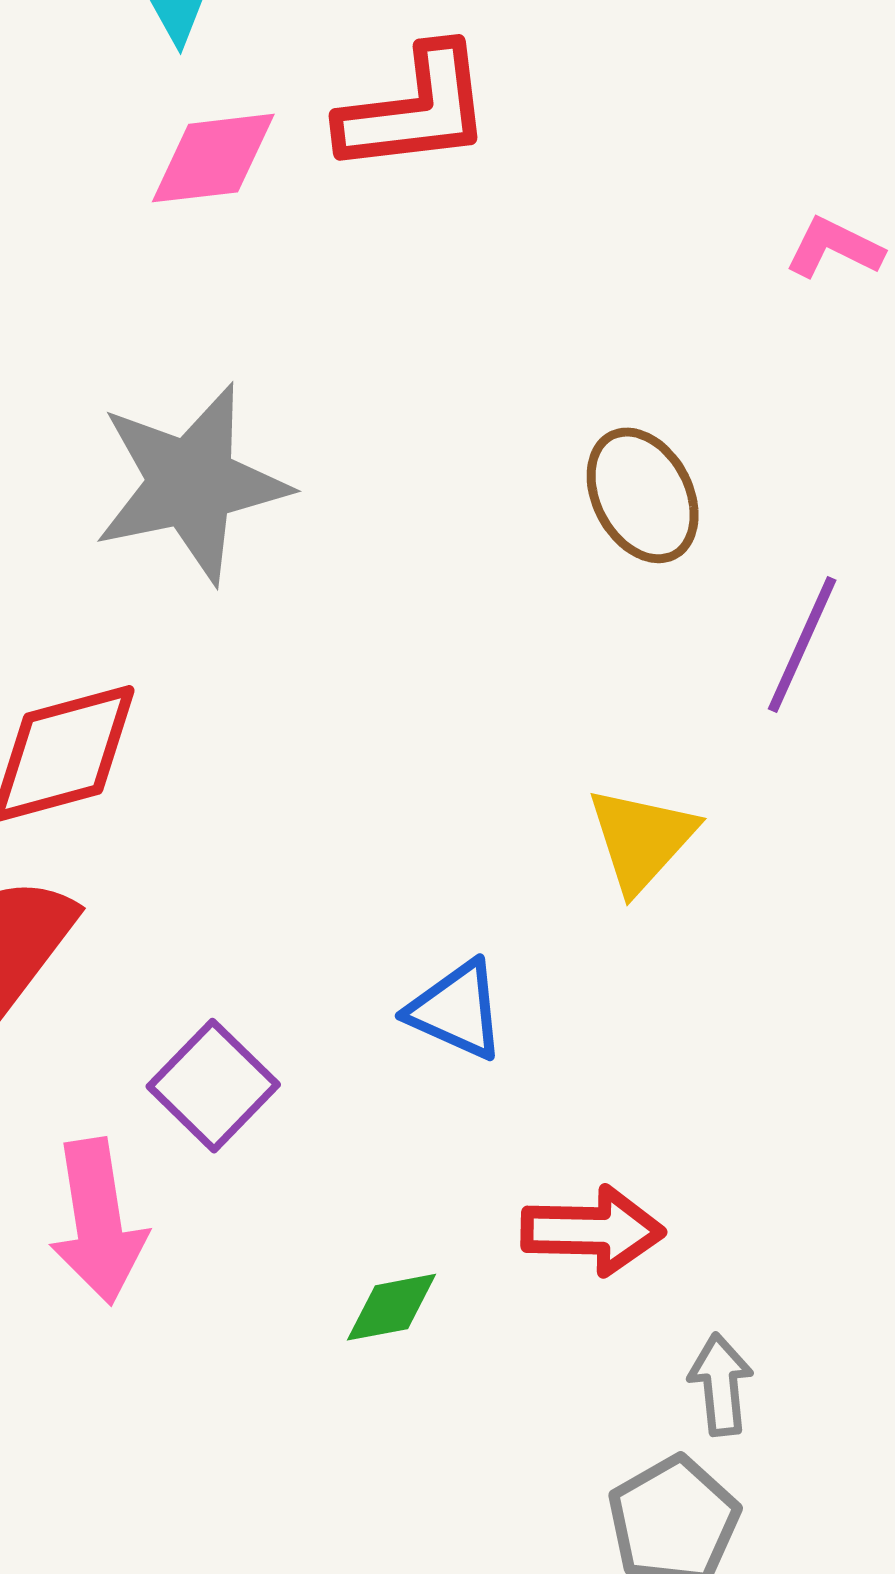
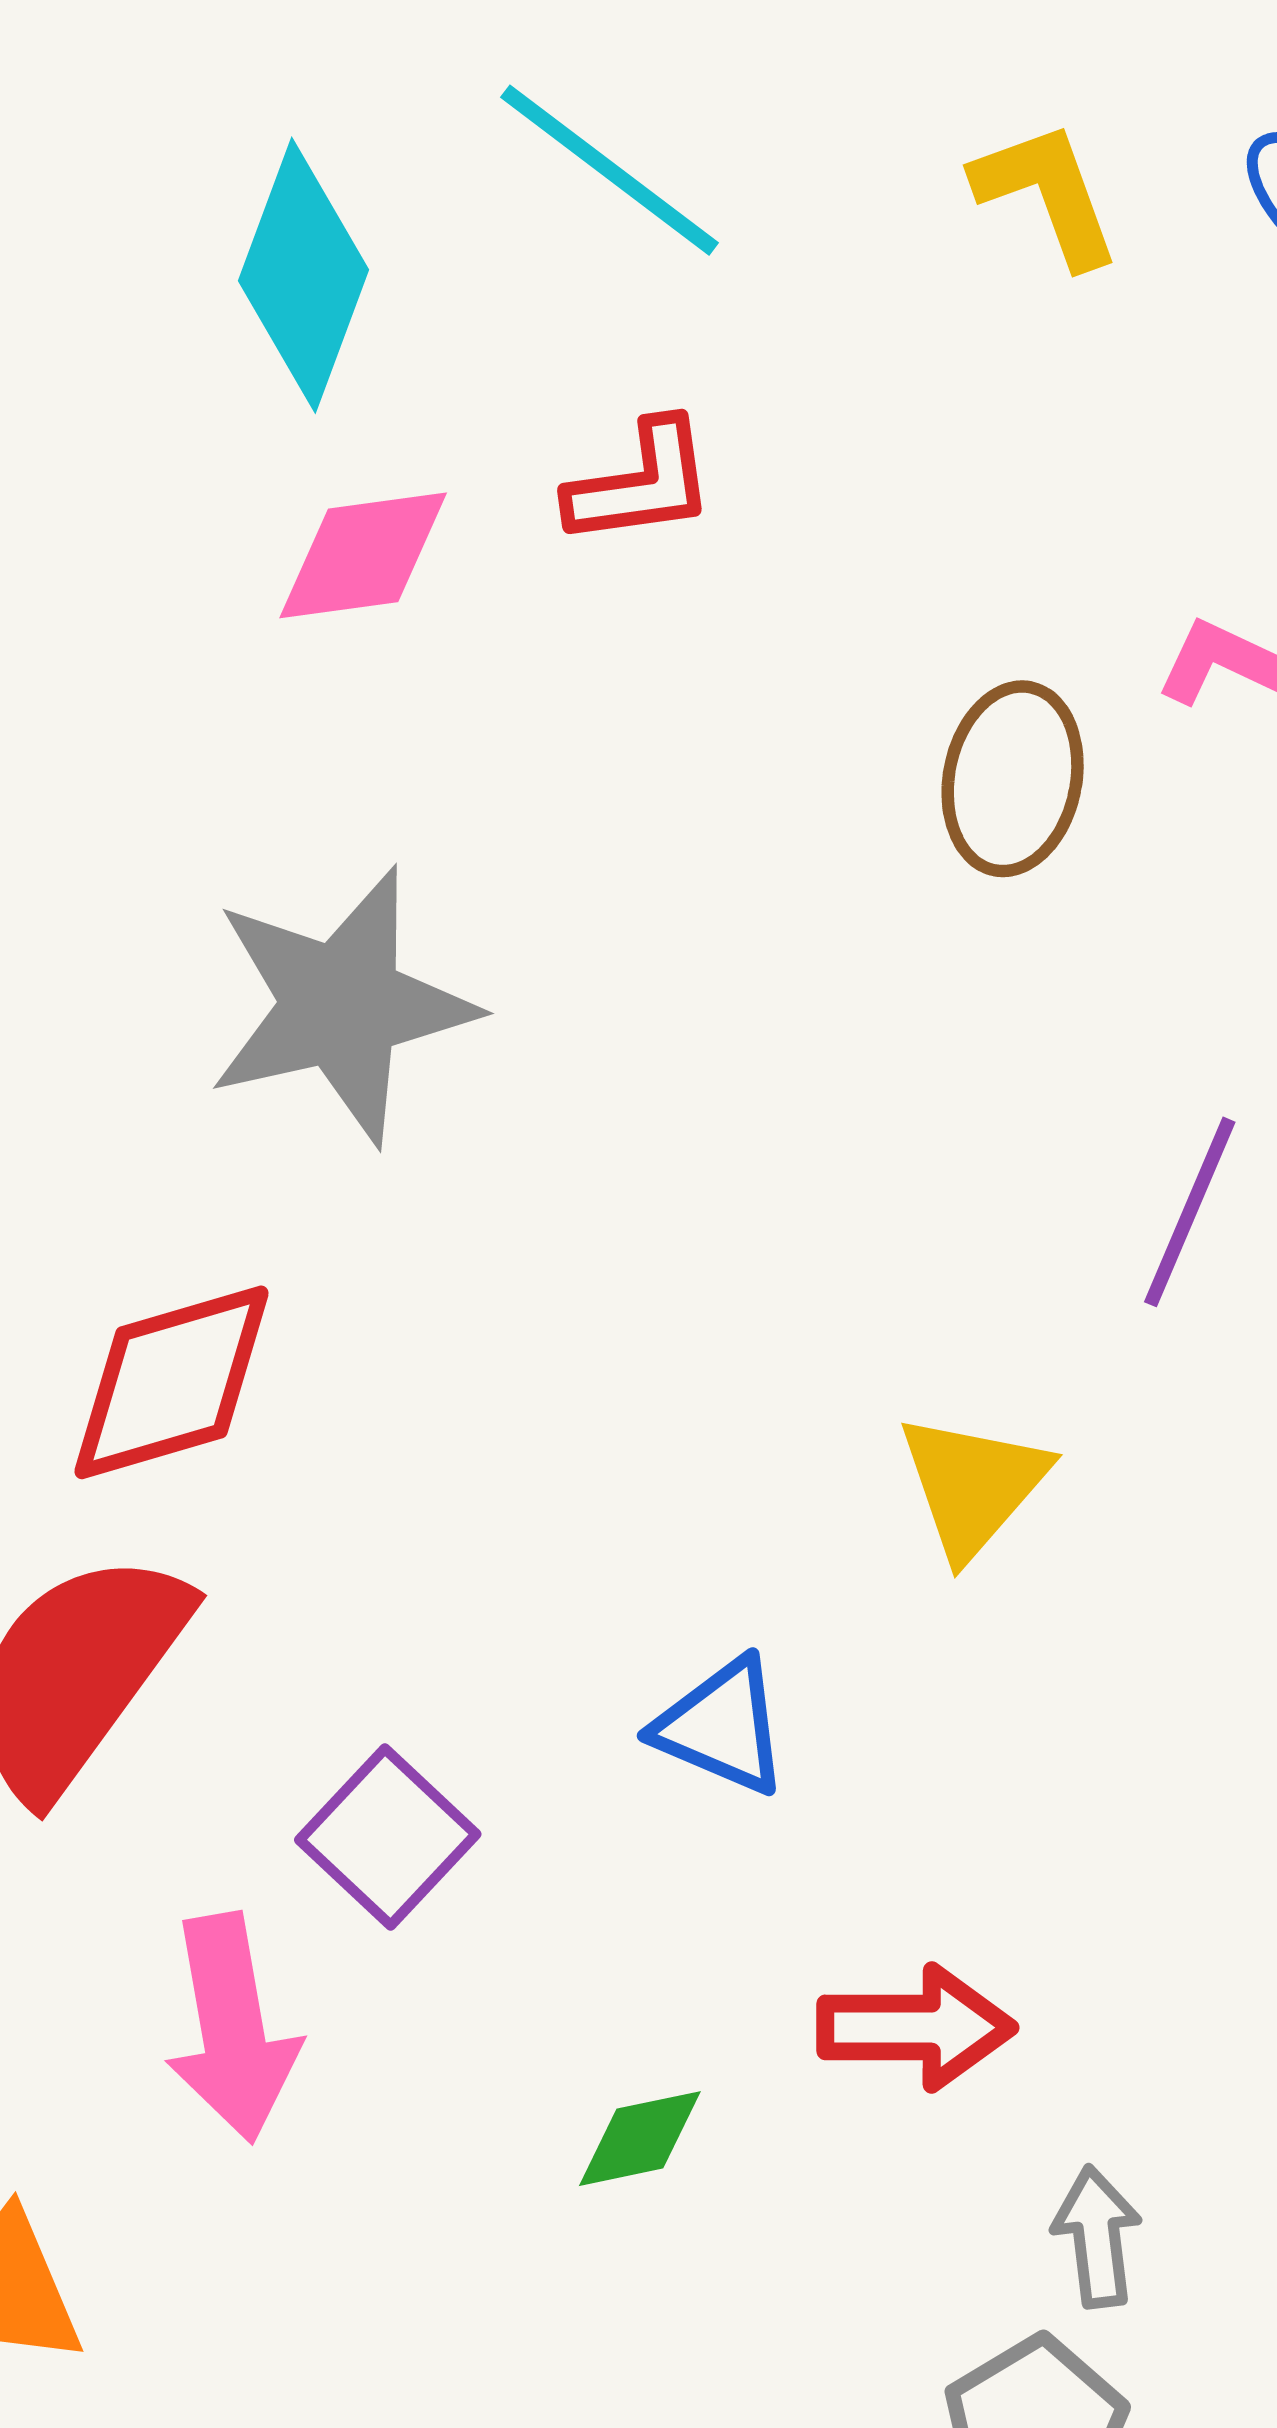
red L-shape: (415, 110) -> (641, 483), size x0.7
brown ellipse: (643, 495) -> (1013, 779), moved, turned 40

